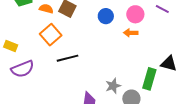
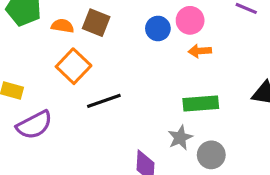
pink circle: (135, 14) -> (190, 20), moved
green rectangle: (149, 79) -> (201, 104), moved, turned 75

